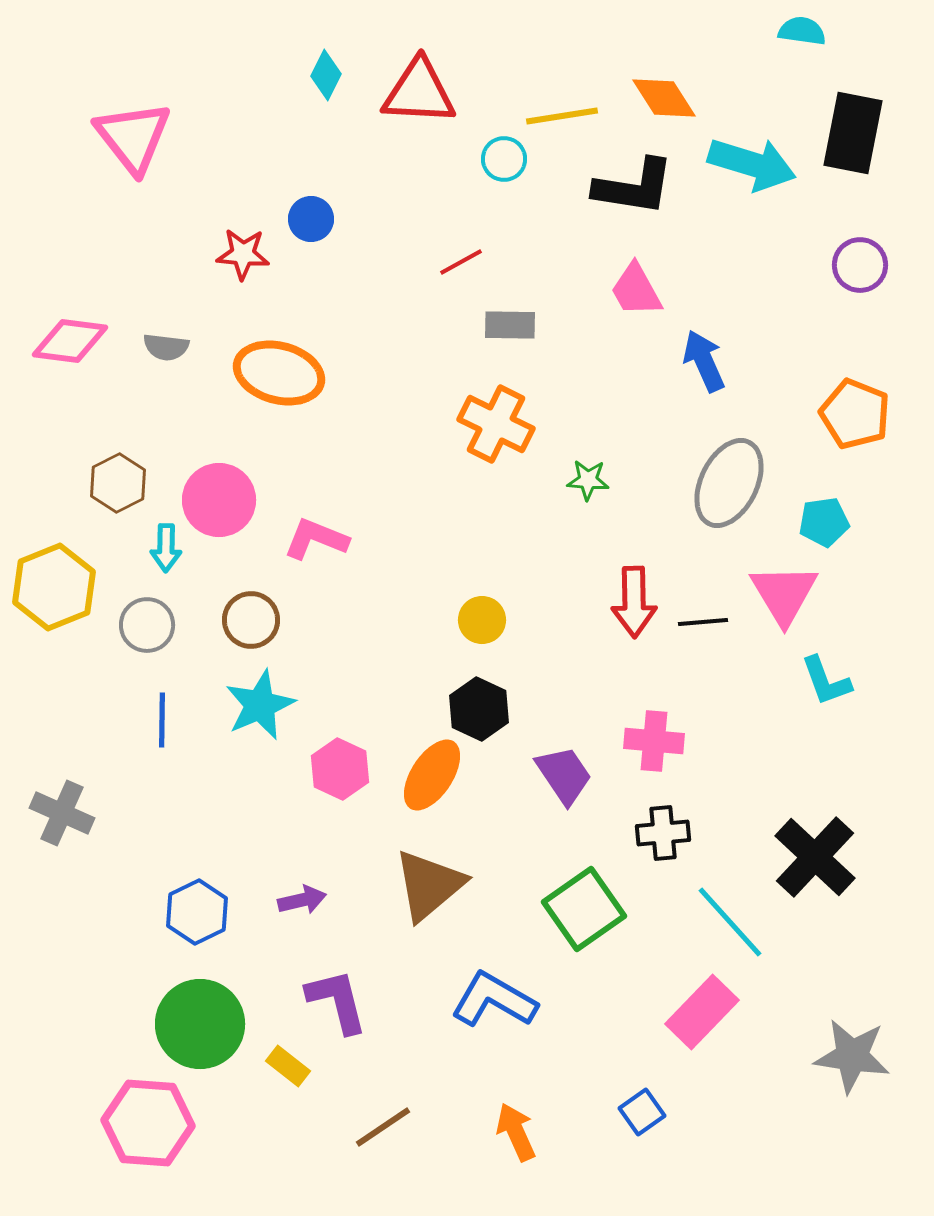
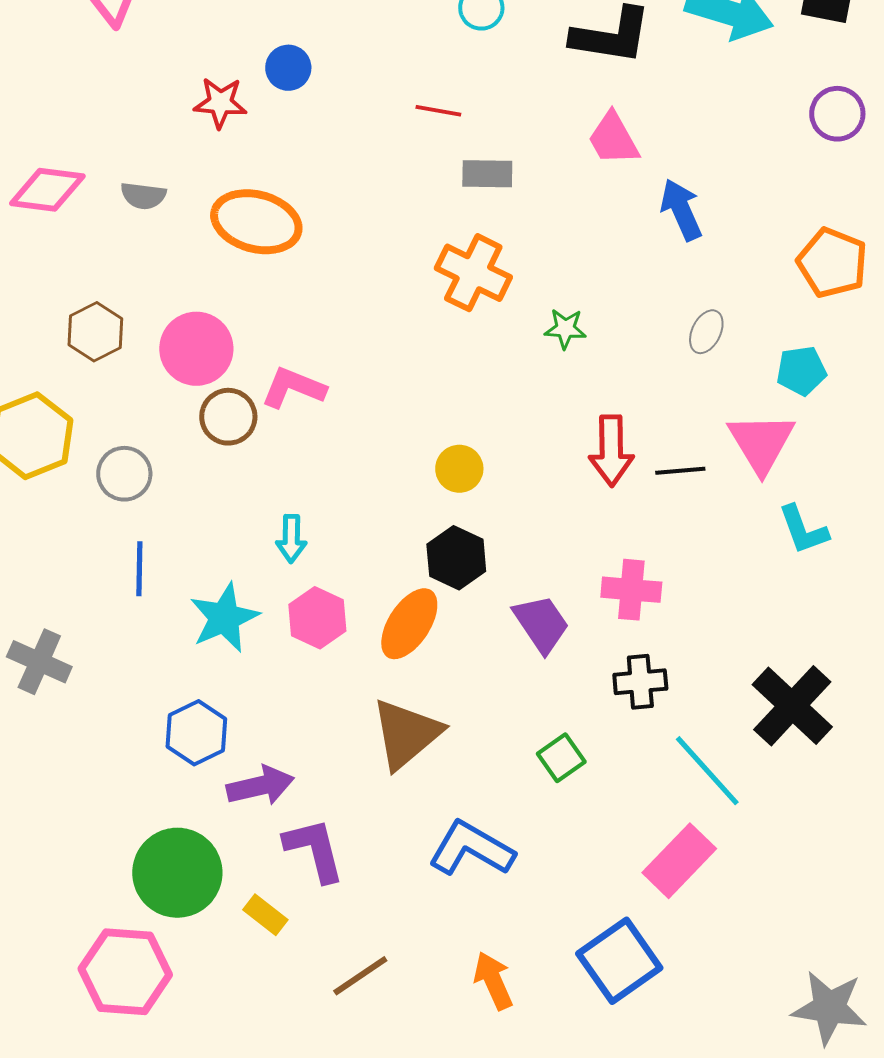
red line: (461, 262) -> (438, 111), turned 39
gray ellipse: (729, 483) -> (706, 332), size x0.5
cyan arrow: (166, 548) -> (291, 539), moved
brown circle: (251, 620) -> (228, 417), moved
cyan star: (260, 705) -> (224, 618), moved
purple arrow: (302, 900) -> (260, 786), moved, size x1.4
green square: (584, 909) -> (561, 758), size x0.6
blue hexagon: (197, 912) -> (196, 733), moved
gray star: (852, 1056) -> (829, 1008), moved
blue square: (642, 1112) -> (619, 961), size x1.8

